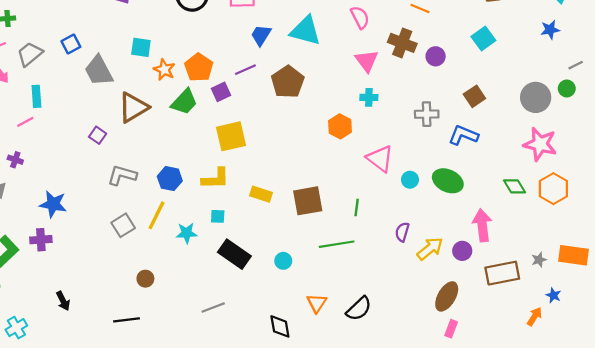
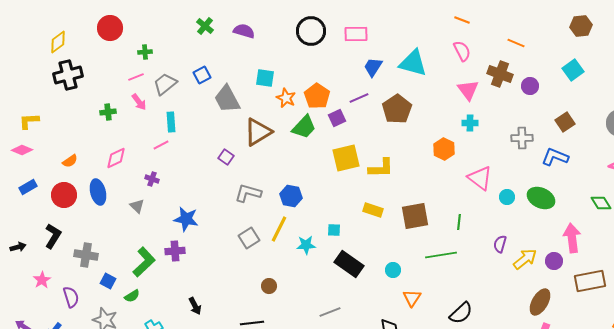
yellow L-shape: (215, 179) -> (381, 168), moved
orange triangle: (317, 303) -> (412, 298), moved

